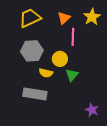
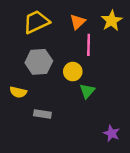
yellow semicircle: (46, 73) -> (18, 92), moved
gray rectangle: (35, 94) -> (42, 114), size x0.6

